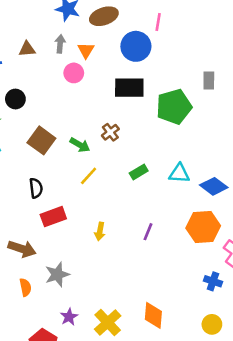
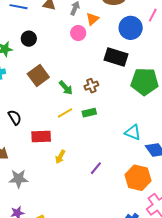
green rectangle: (139, 172) -> (89, 113), moved
black semicircle: (36, 188) -> (15, 117), moved, turned -42
red rectangle: (53, 217) -> (41, 137), moved

